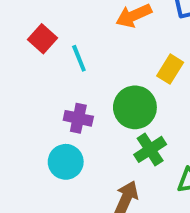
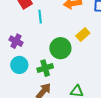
purple cross: (78, 118) -> (16, 41), moved
green cross: (150, 149) -> (45, 68), moved

